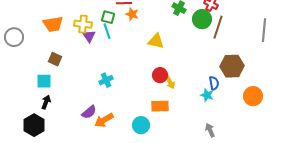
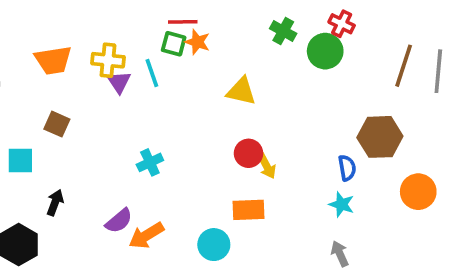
green square: (108, 17) -> (174, 44), moved
brown line: (218, 27) -> (404, 66), moved
cyan square: (44, 81) -> (20, 161), moved
cyan star: (207, 95) -> (342, 204), moved
black arrow: (46, 102) -> (55, 203), moved

